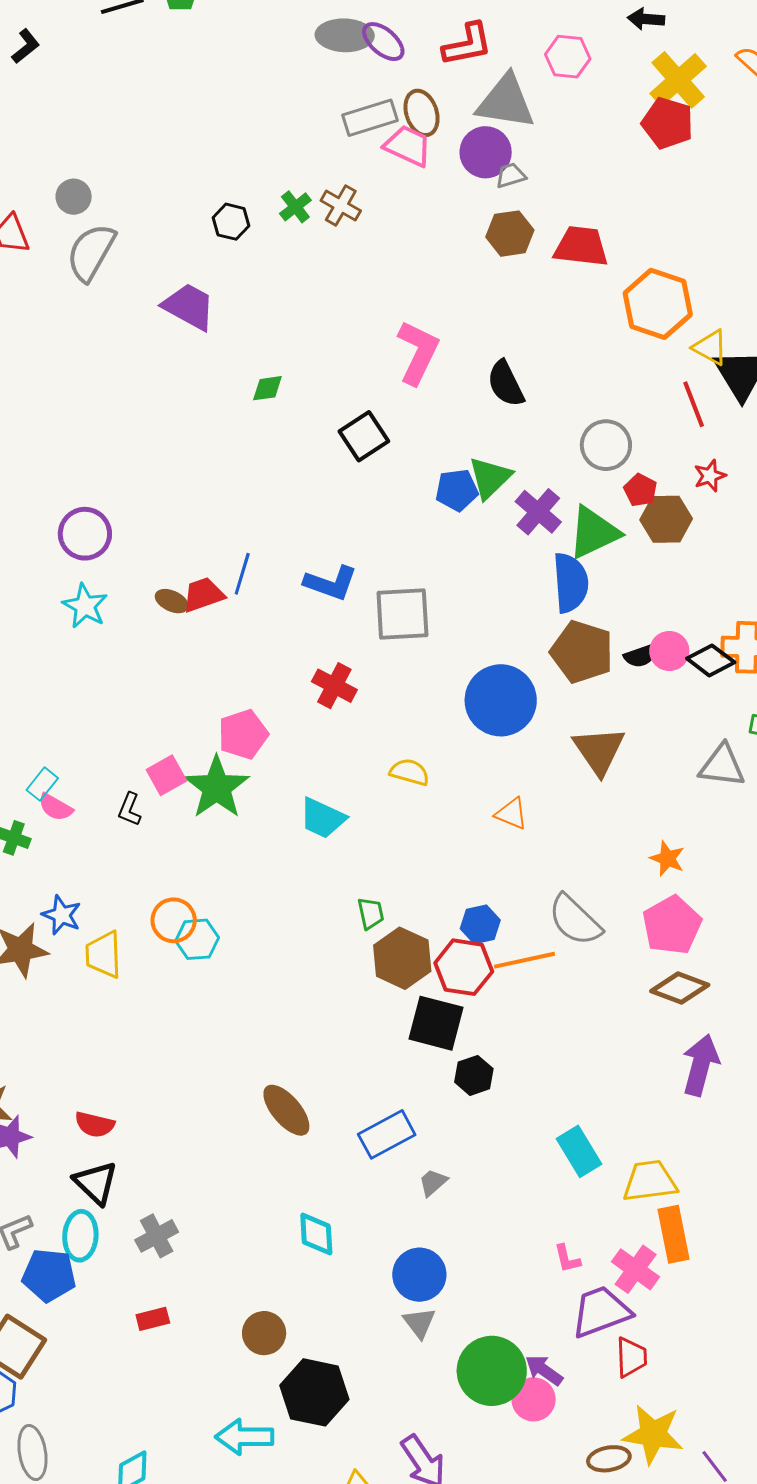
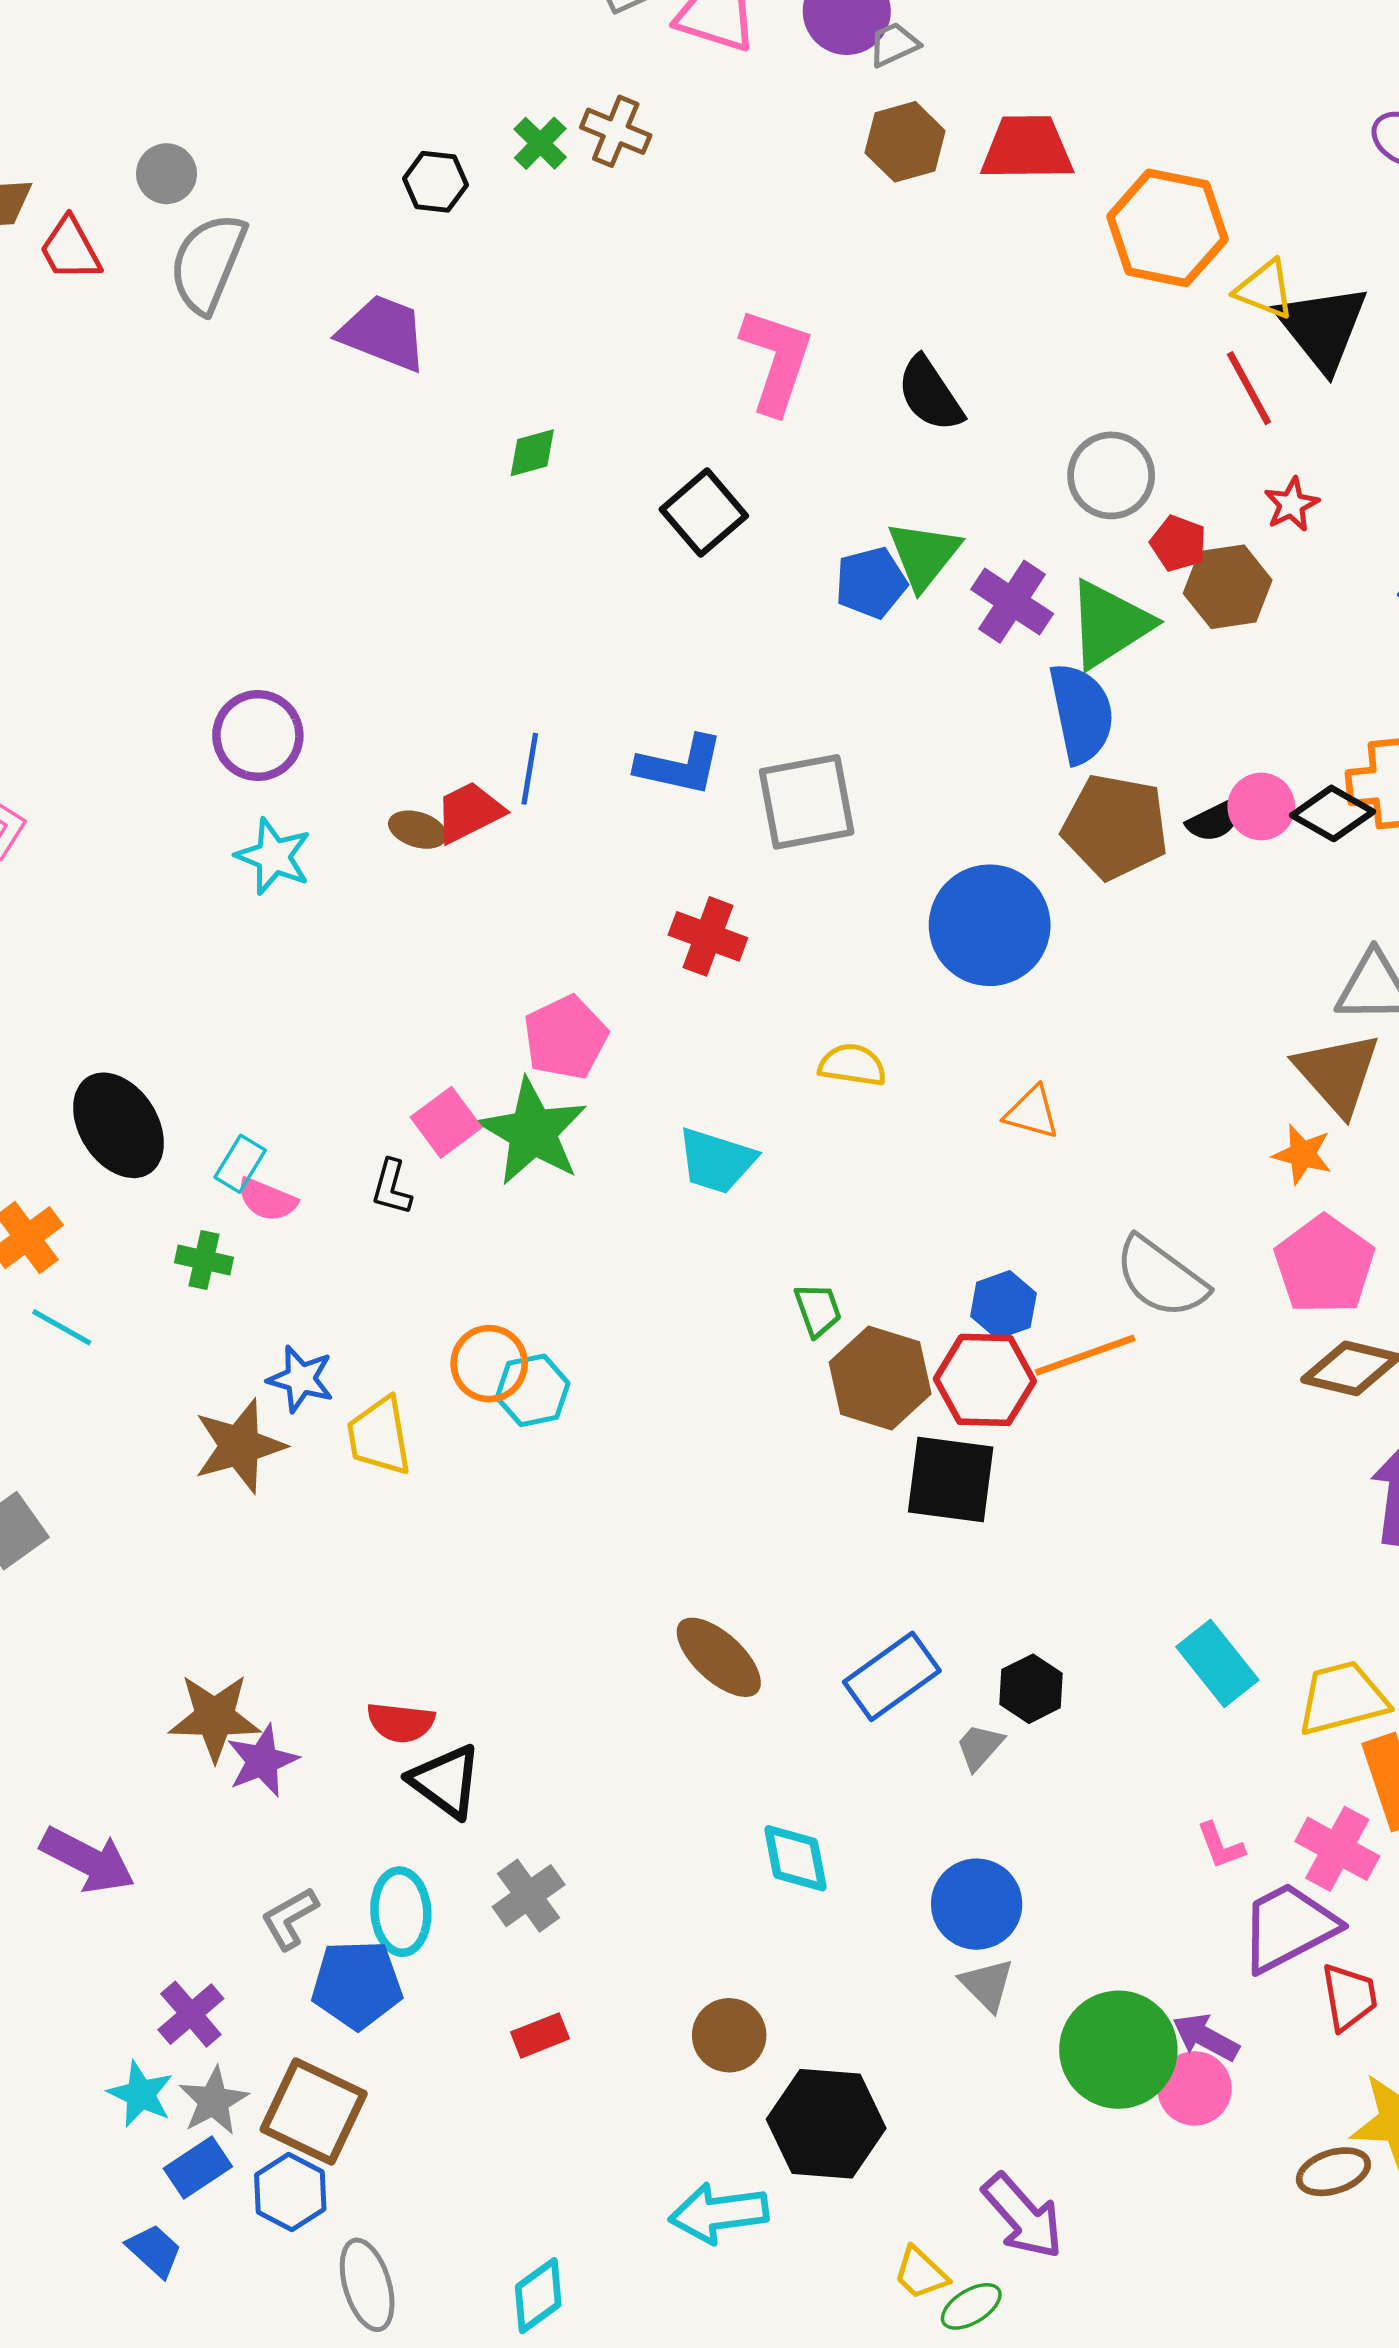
brown triangle: (599, 751) -> (1338, 1073), moved
black hexagon: (474, 1075) -> (1031, 1689), moved
black triangle: (96, 1183) -> (446, 1781), moved

